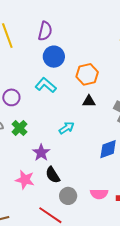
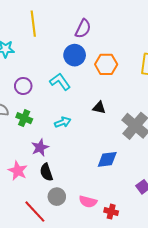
purple semicircle: (45, 31) -> (83, 29), moved
orange hexagon: (87, 74) -> (106, 64), moved
green cross: (19, 128) -> (24, 118), turned -35
cyan arrow: (67, 128) -> (63, 122), moved

